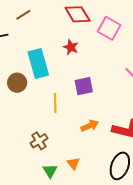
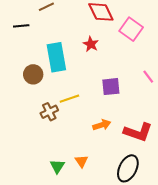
purple square: (84, 86) -> (111, 87), moved
yellow line: (55, 103) -> (69, 99), turned 66
brown cross: (39, 141) -> (49, 112), moved

